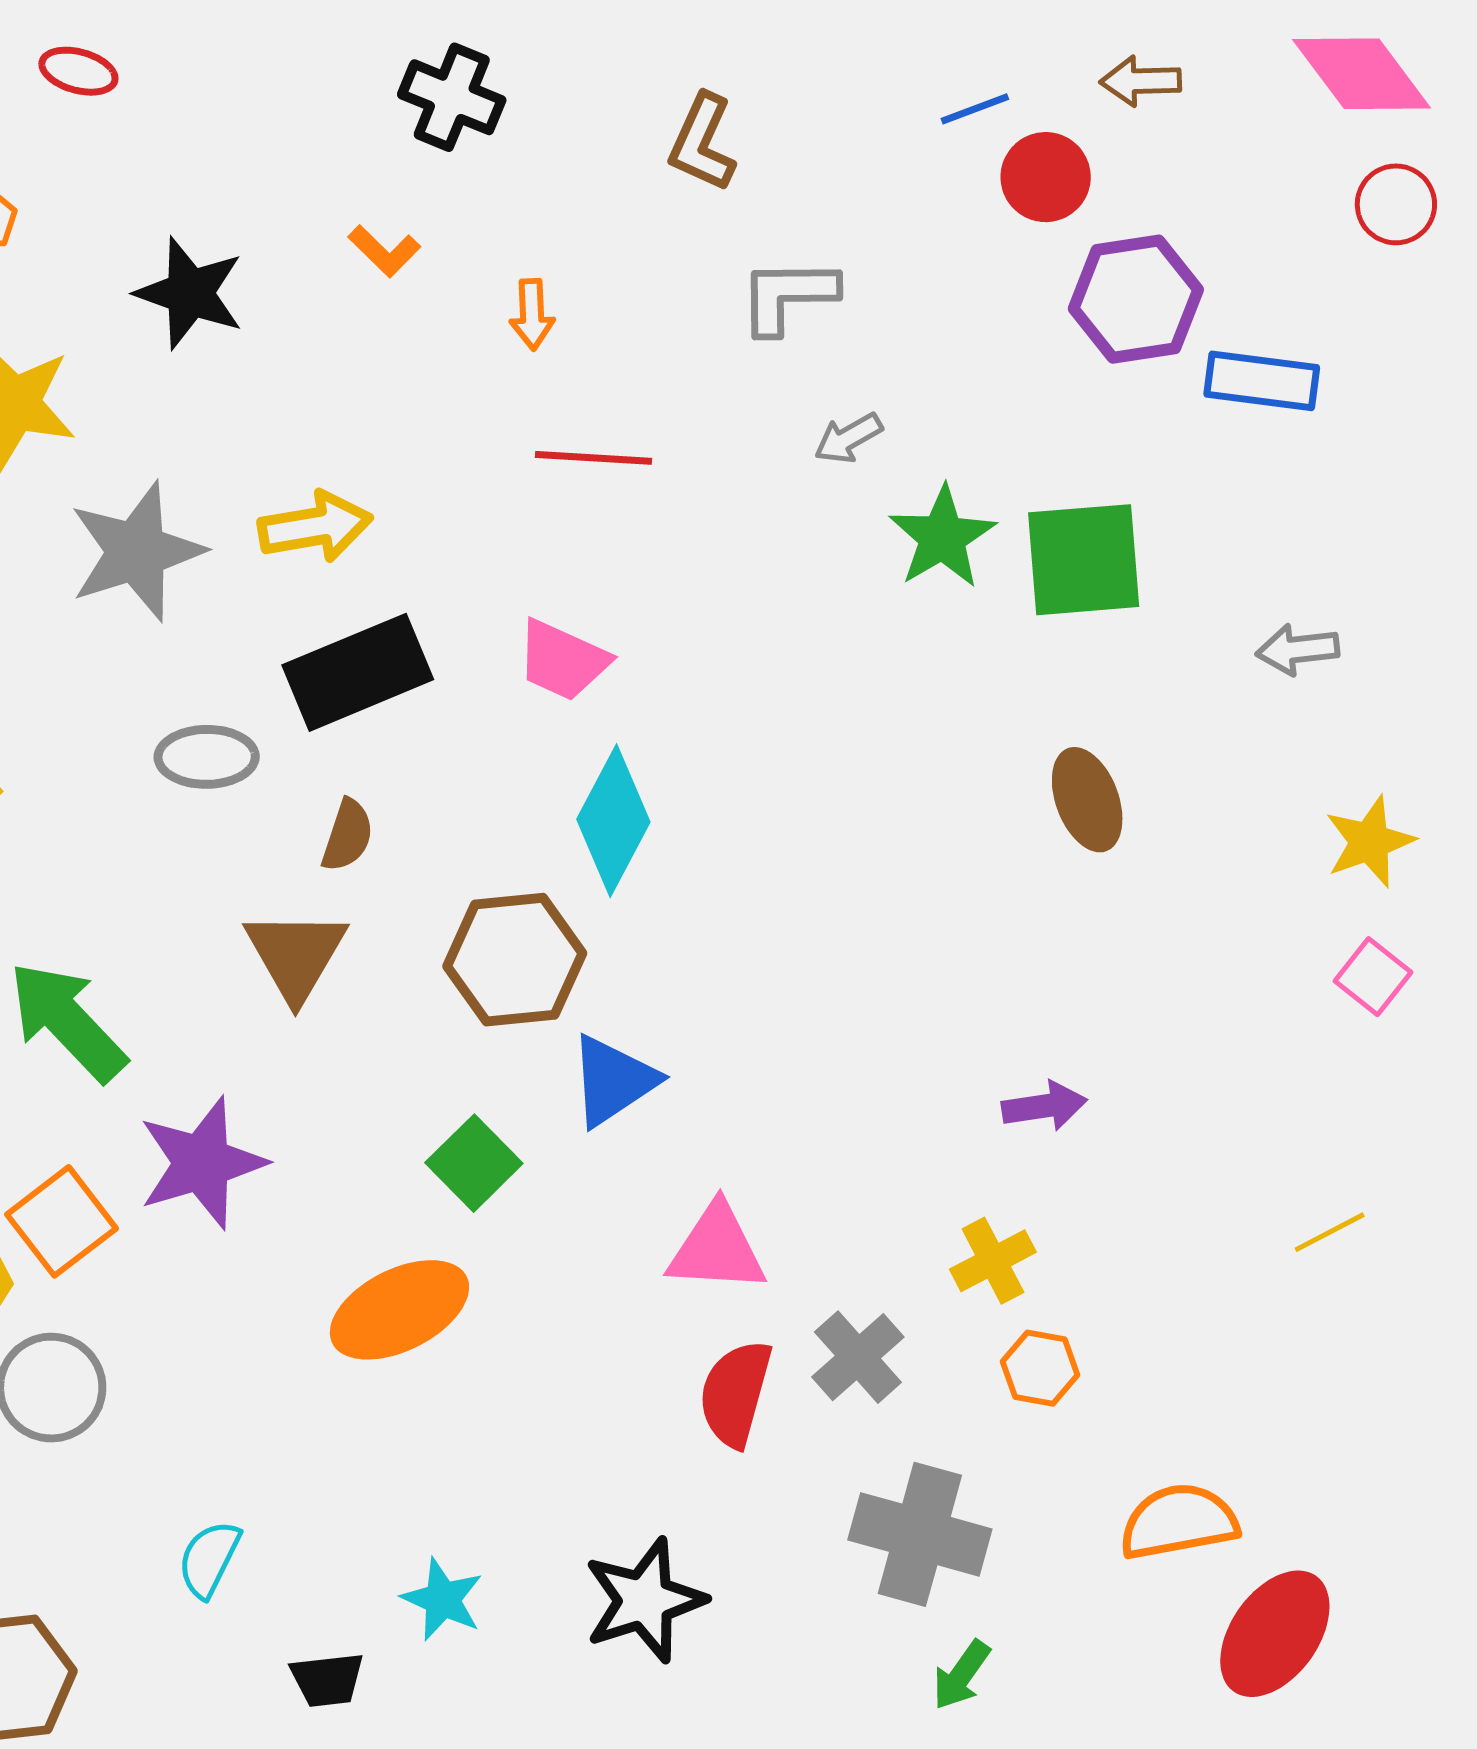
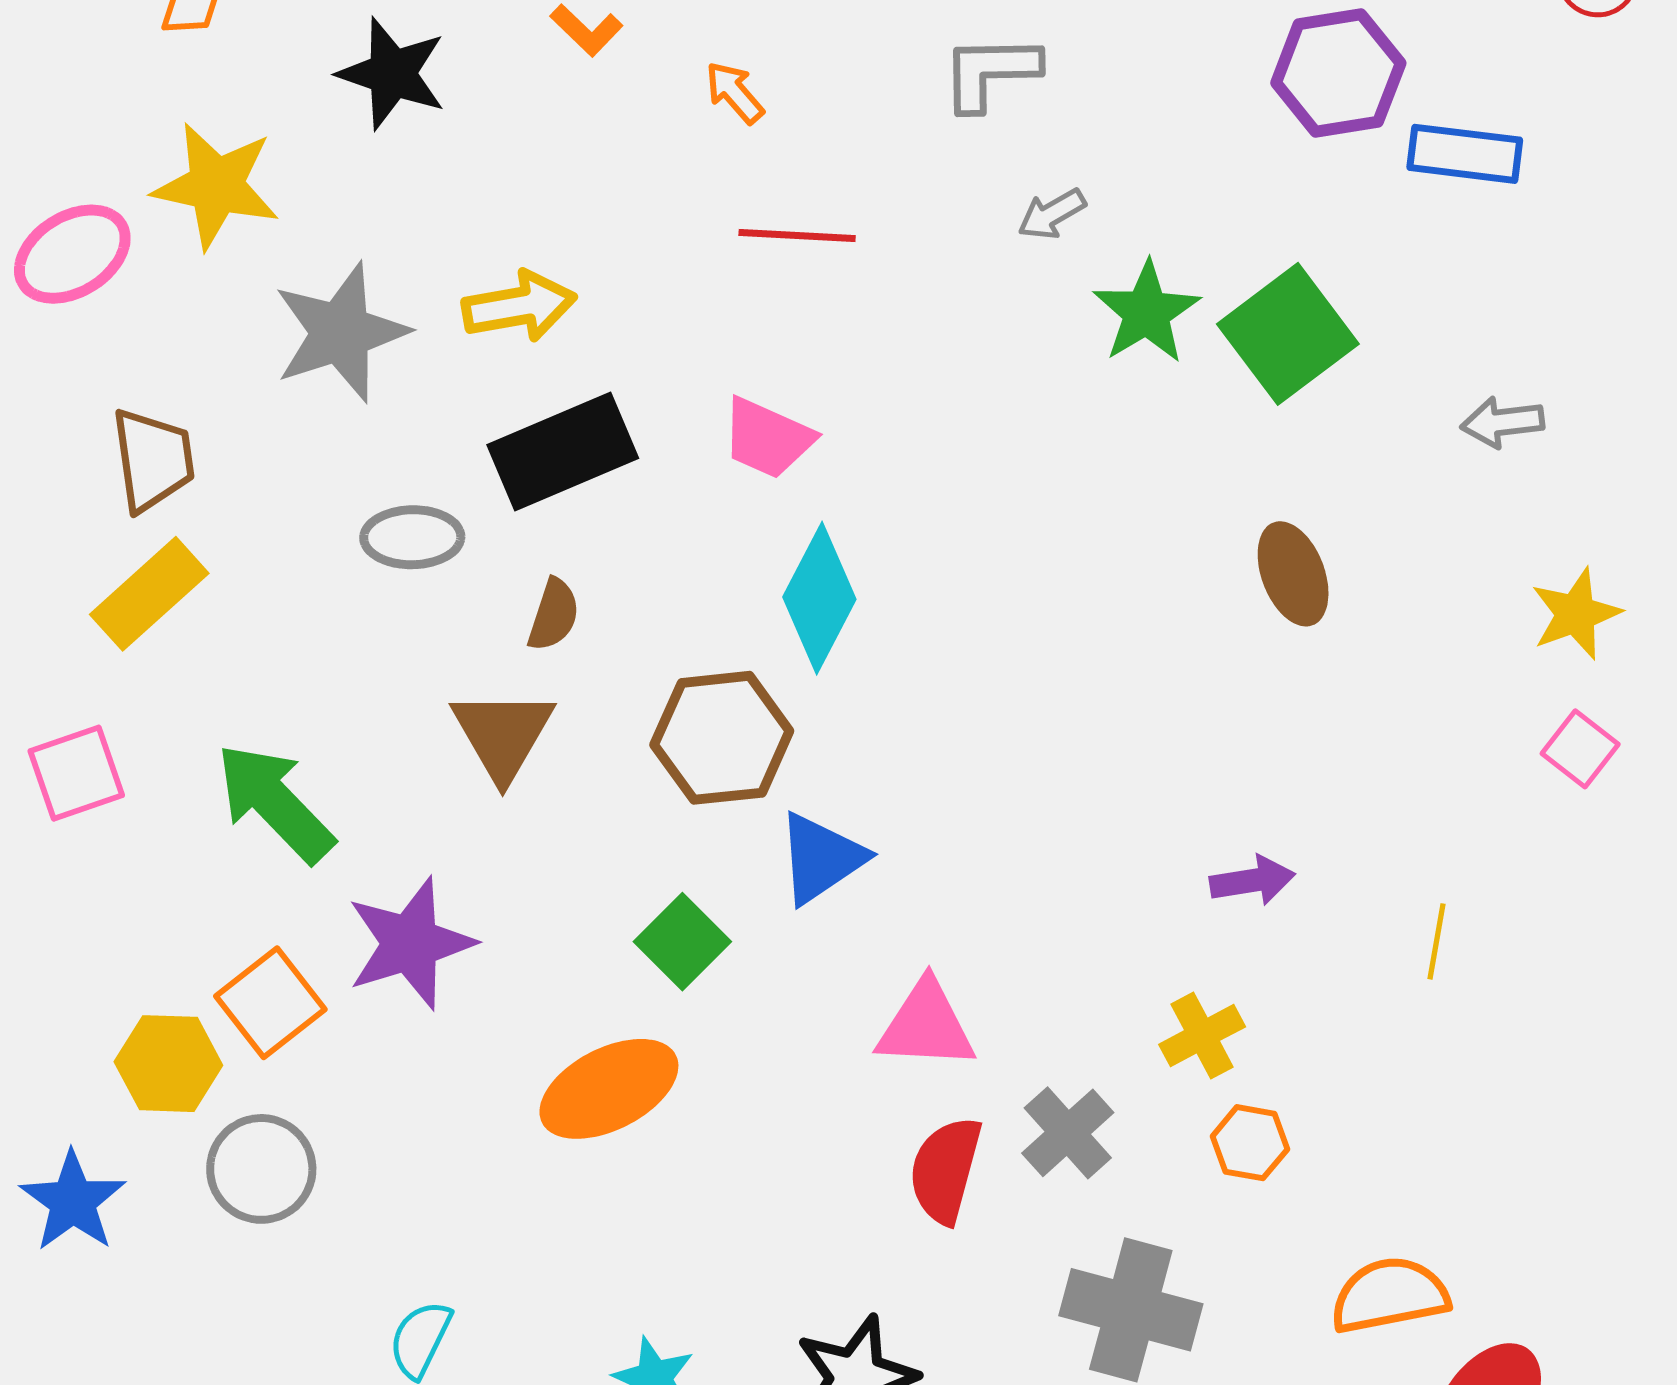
orange arrow: (532, 314) -> (735, 93), turned 142
green square: (1084, 560) -> (1288, 334), turned -32
yellow line: (1330, 1232) -> (1436, 941), moved, turned -52

